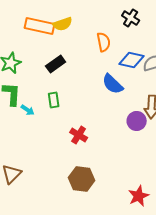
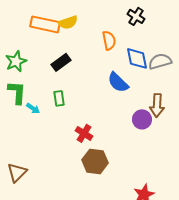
blue diamond: (132, 60) -> (137, 58), turned 65
brown hexagon: (82, 179) -> (95, 161), moved

